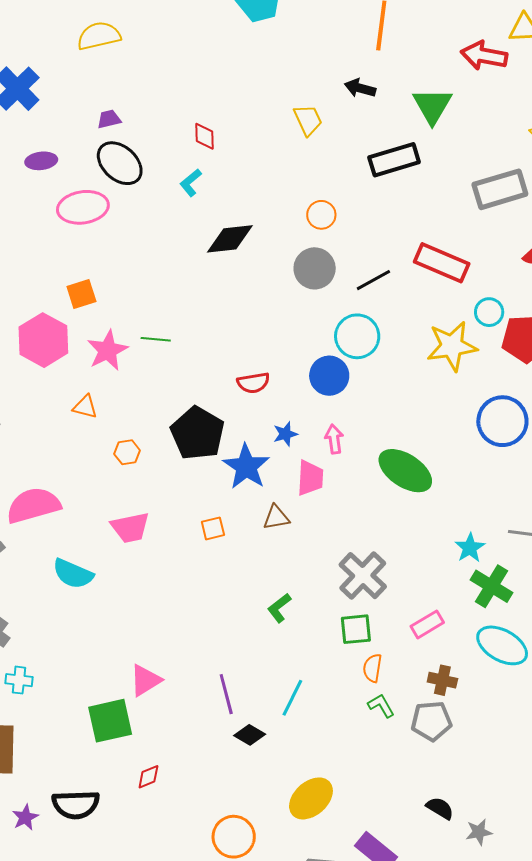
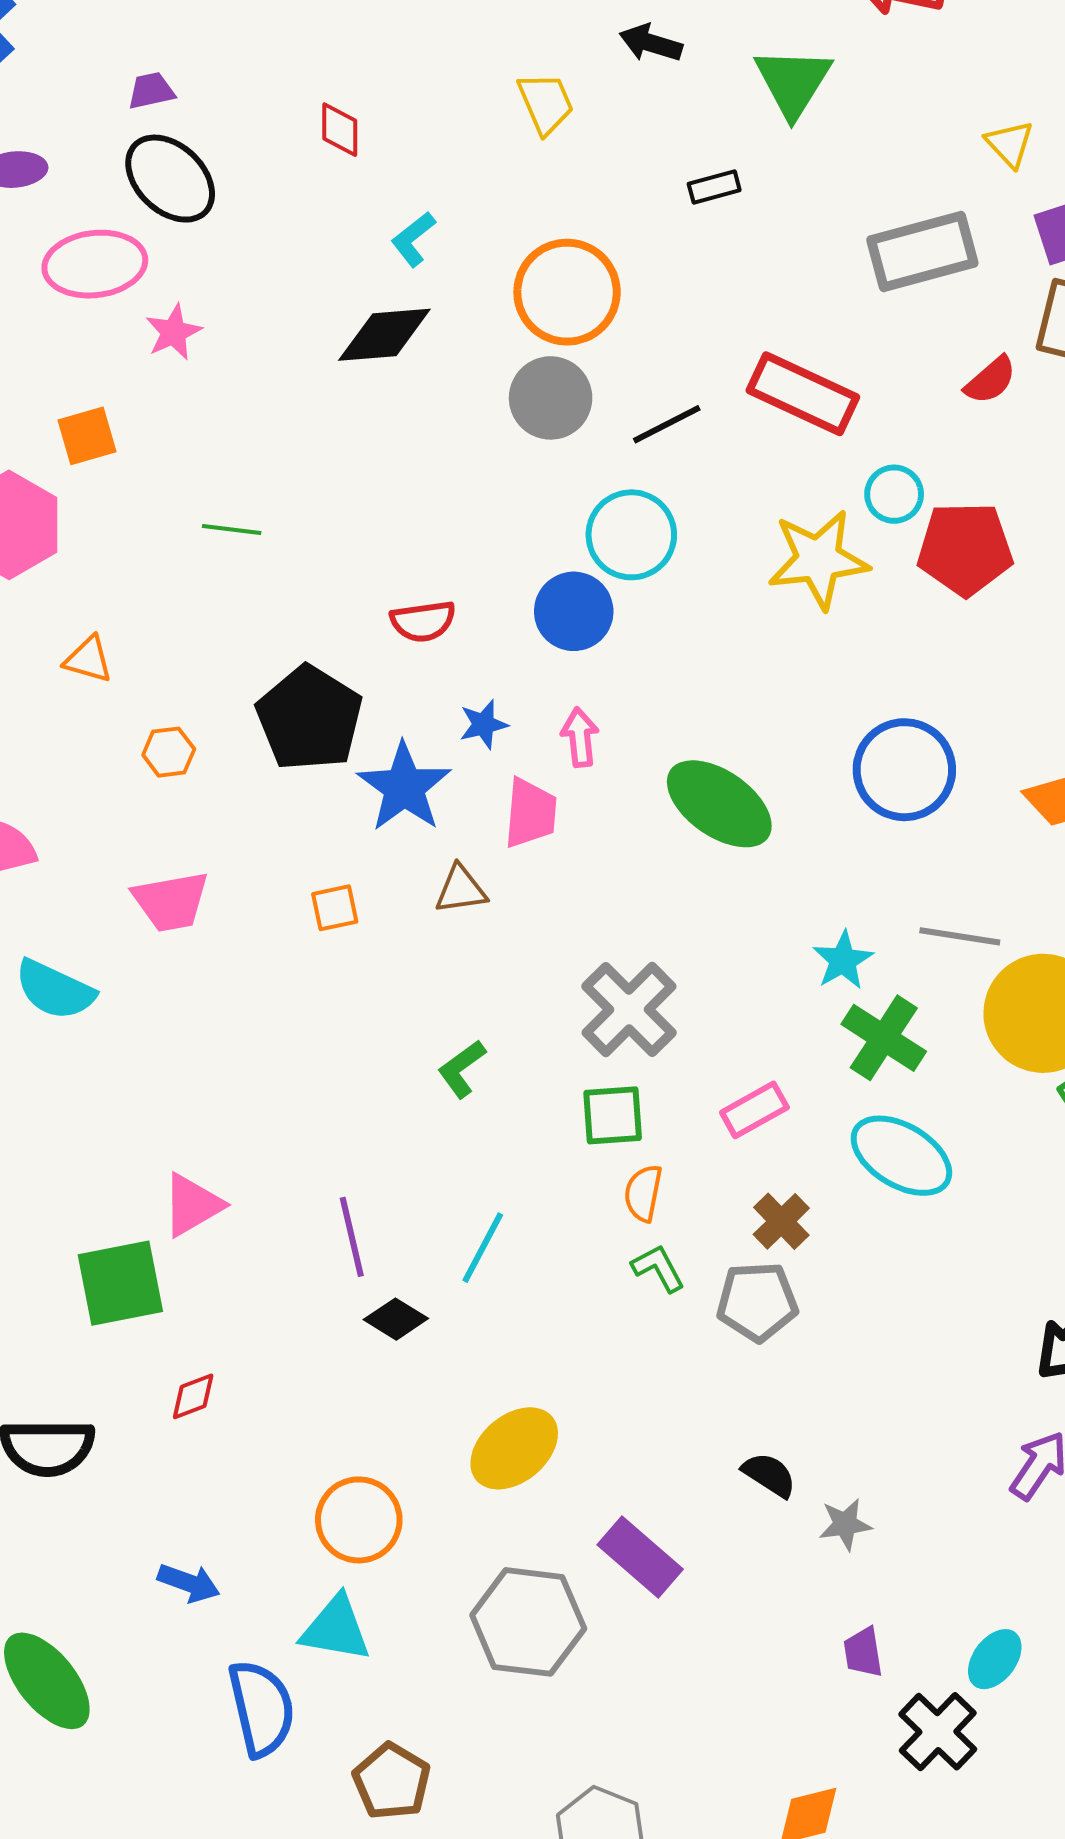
black rectangle: (394, 160) -> (714, 187), size x0.5
cyan L-shape: (191, 183) -> (413, 239), moved
orange circle: (321, 215) -> (567, 292), size x1.8
pink star: (108, 350) -> (174, 332), moved, size x0.7
blue circle: (502, 421) -> (904, 770), moved
brown cross: (442, 680) -> (781, 1221), turned 32

